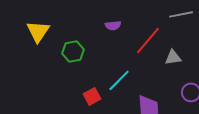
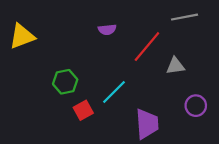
yellow triangle: (38, 31) -> (22, 36), turned 35
green hexagon: (73, 51) -> (65, 82), moved

